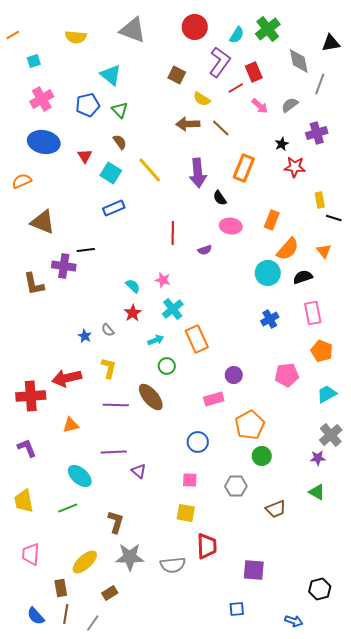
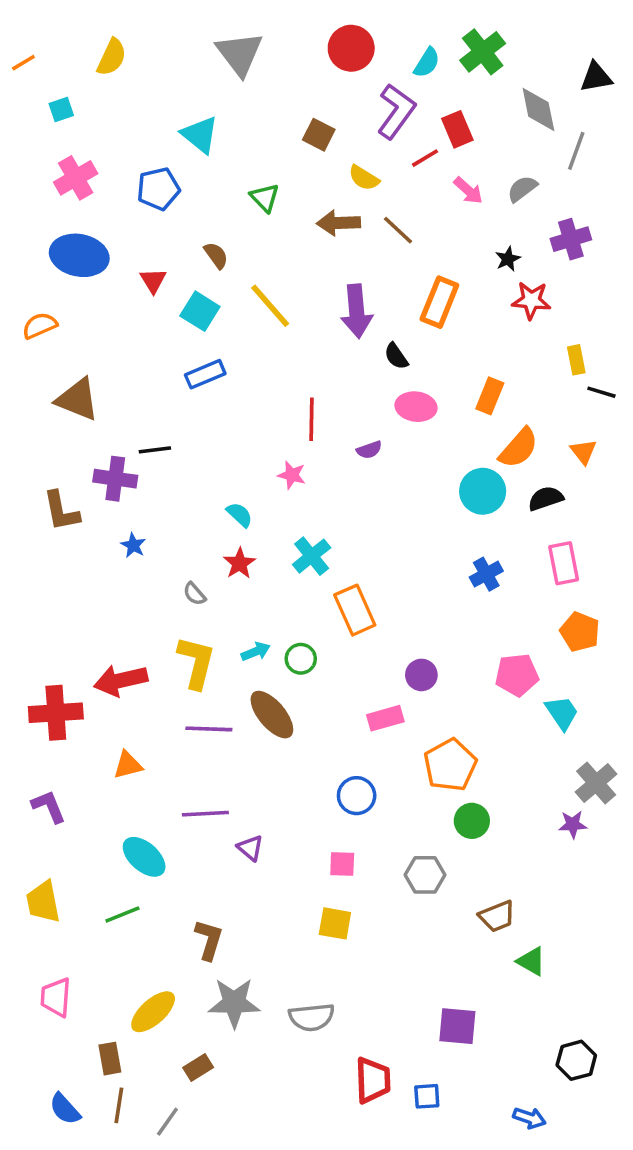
gray triangle: (133, 30) -> (240, 54), turned 32
yellow semicircle: (76, 37) -> (112, 57), moved, turned -70
green triangle: (120, 110) -> (265, 198), moved
pink star: (163, 280) -> (292, 475), moved
blue star: (85, 336) -> (133, 545), moved
cyan arrow: (156, 340) -> (256, 652), moved
yellow L-shape: (109, 368) -> (196, 662), size x1.4
cyan trapezoid: (327, 394) -> (562, 713), moved, turned 85
green triangle: (317, 492) -> (531, 961), moved
red trapezoid: (207, 546) -> (373, 1080), moved

